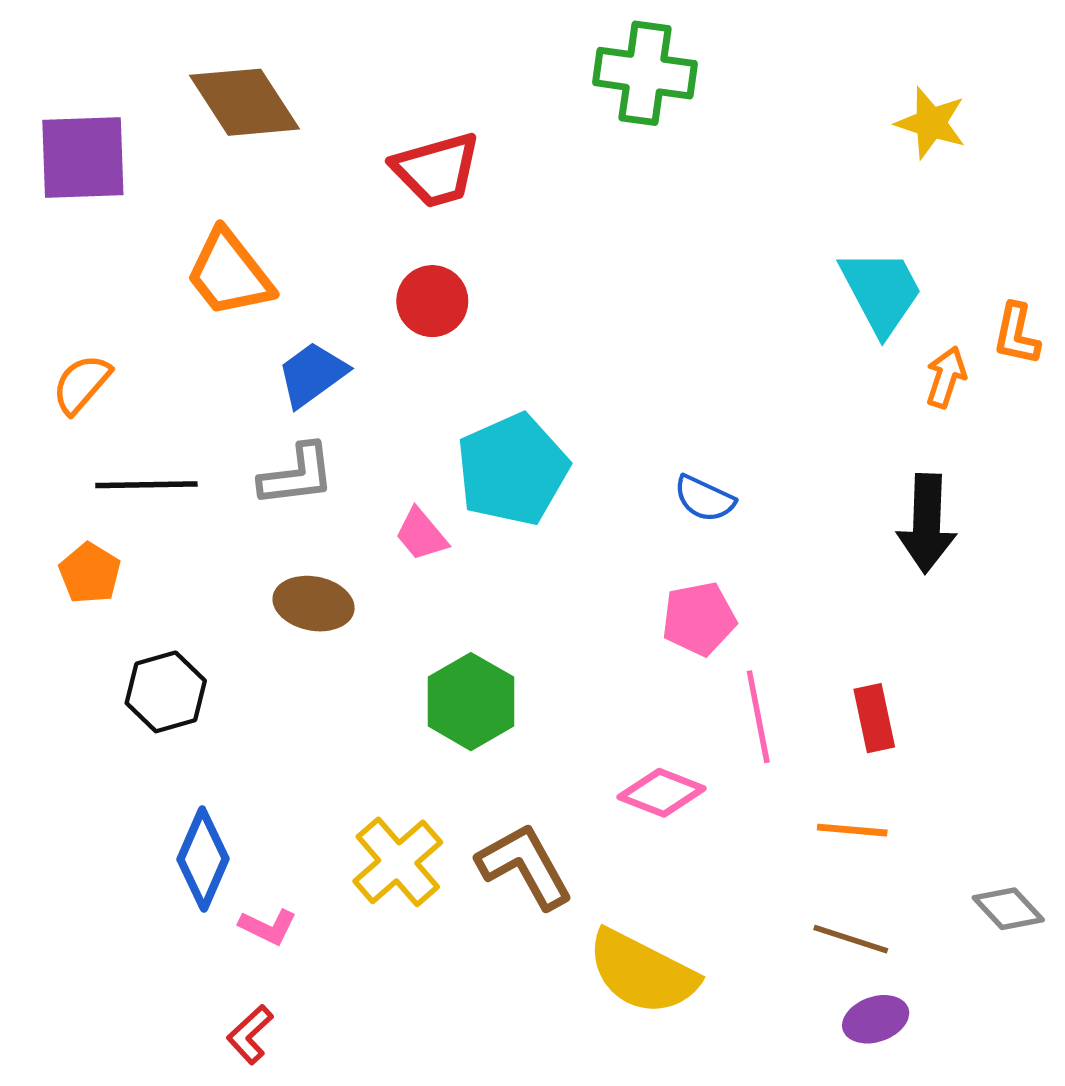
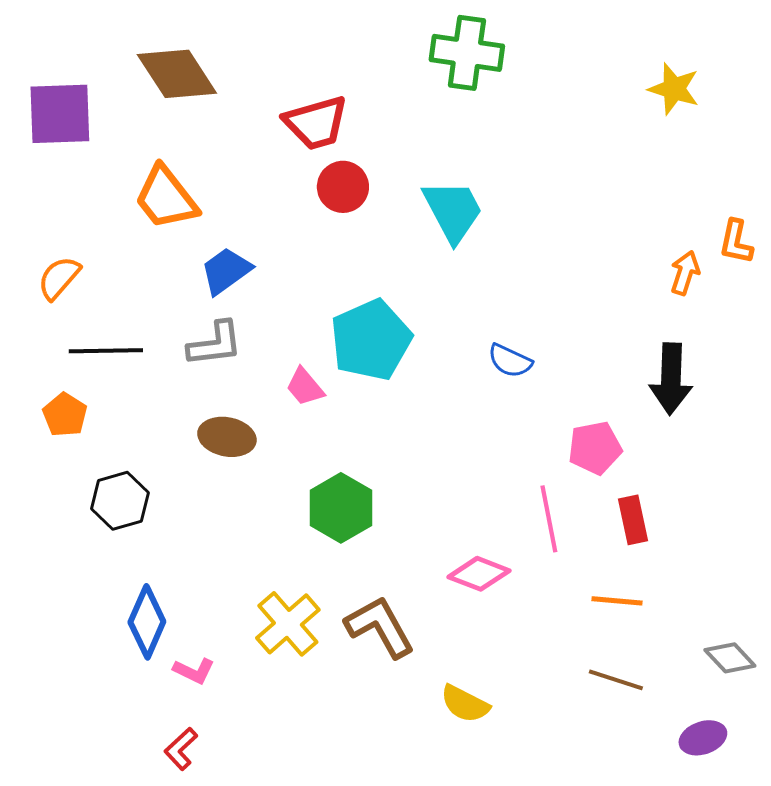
cyan trapezoid: (881, 291) -> (453, 211), moved
red circle: (432, 301) -> (343, 187), moved
pink pentagon: (699, 619) -> (595, 448), moved
yellow semicircle: (642, 972) -> (465, 704), size x0.6
purple ellipse: (876, 1019) -> (703, 738), moved

